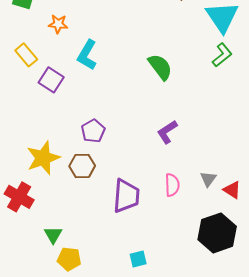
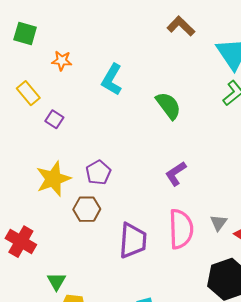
cyan L-shape: (87, 55) -> (112, 79), moved
purple square: (51, 80) -> (54, 119), size x0.7
yellow star: (43, 158) -> (53, 179), moved
pink semicircle: (172, 185) -> (181, 229), size x1.6

